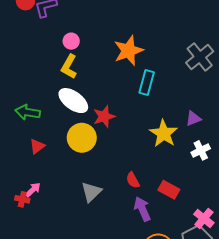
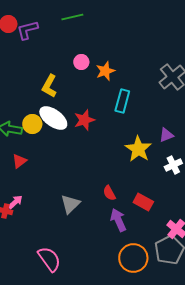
pink circle: (71, 41) -> (81, 62), moved
orange star: (129, 51) -> (105, 71), size x0.7
red star: (104, 116) -> (84, 120), moved
yellow circle: (82, 138) -> (32, 124), moved, size x0.7

